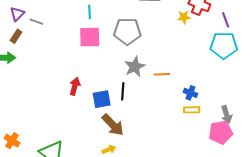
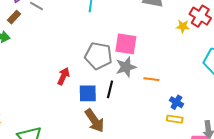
gray pentagon: (127, 31) -> (98, 56), moved
pink square: (90, 37) -> (126, 44), moved

